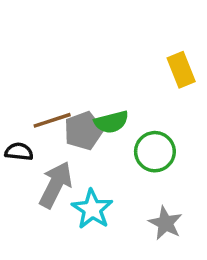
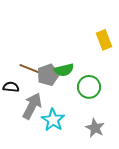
brown line: (52, 120) -> (30, 69), turned 40

